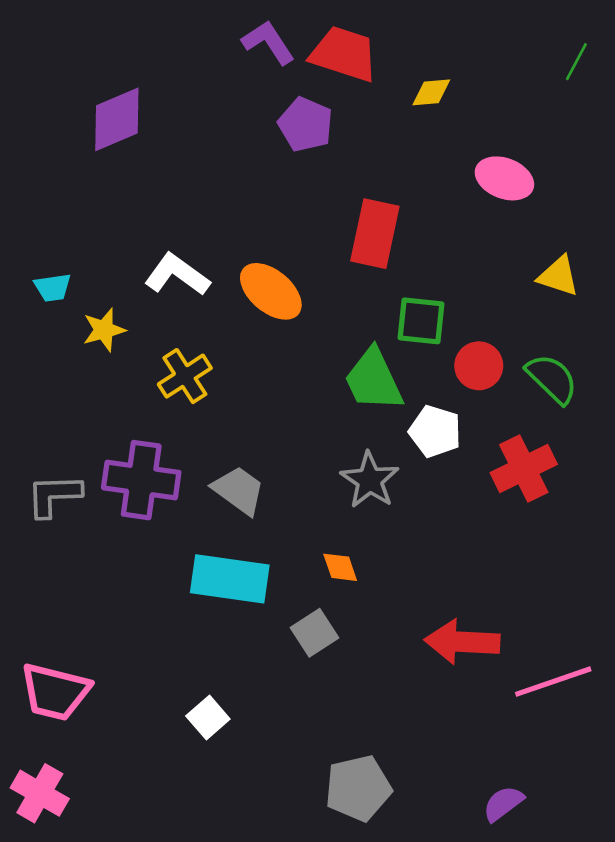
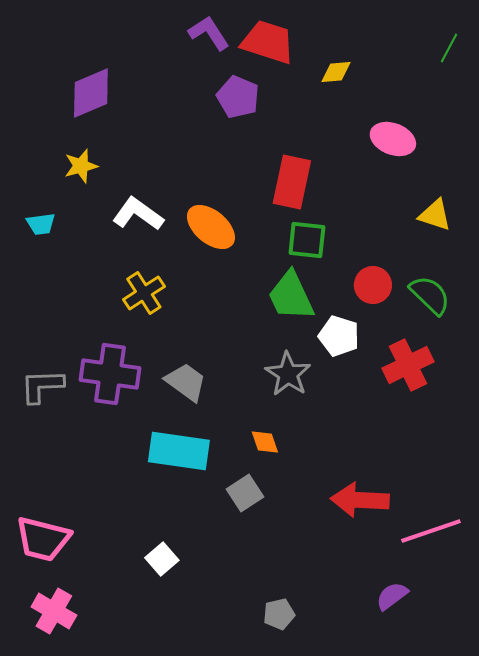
green square: (421, 321) -> (307, 240), moved
yellow star: (104, 330) -> (81, 166), moved
gray pentagon: (358, 788) -> (279, 614), size x0.6
pink cross: (40, 793) -> (54, 611), moved
purple semicircle: (503, 804) -> (392, 596), moved

